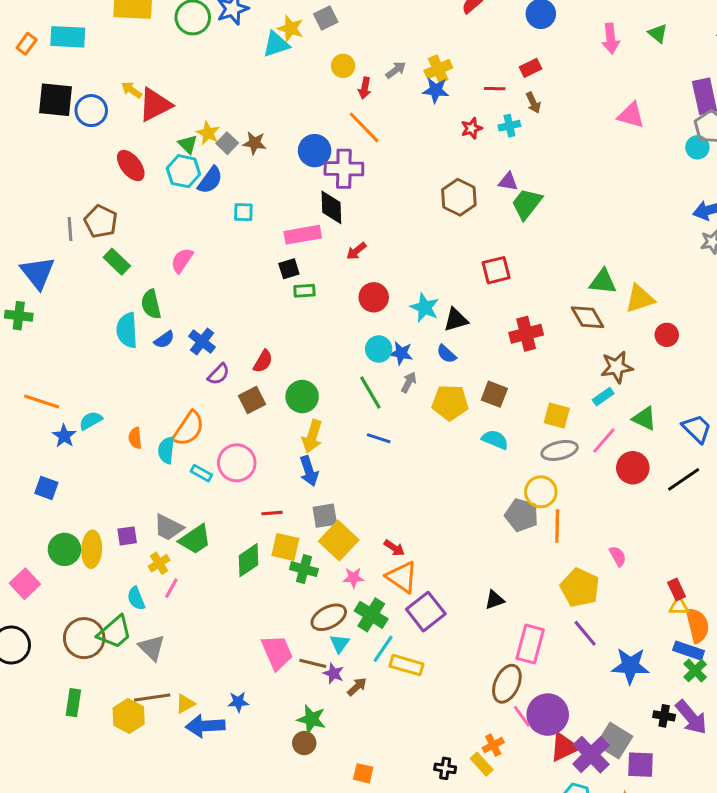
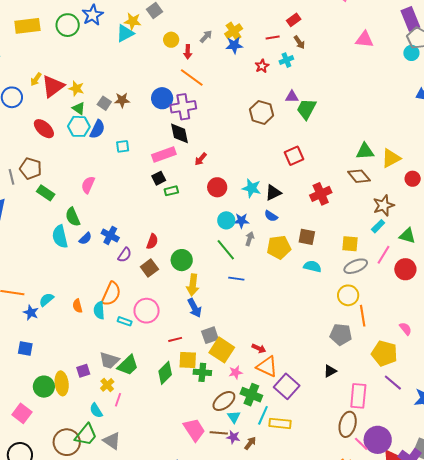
yellow arrow: (132, 90) -> (36, 79), turned -80
yellow star: (208, 133) -> (76, 88), moved
gray pentagon: (521, 515) -> (341, 334), moved

